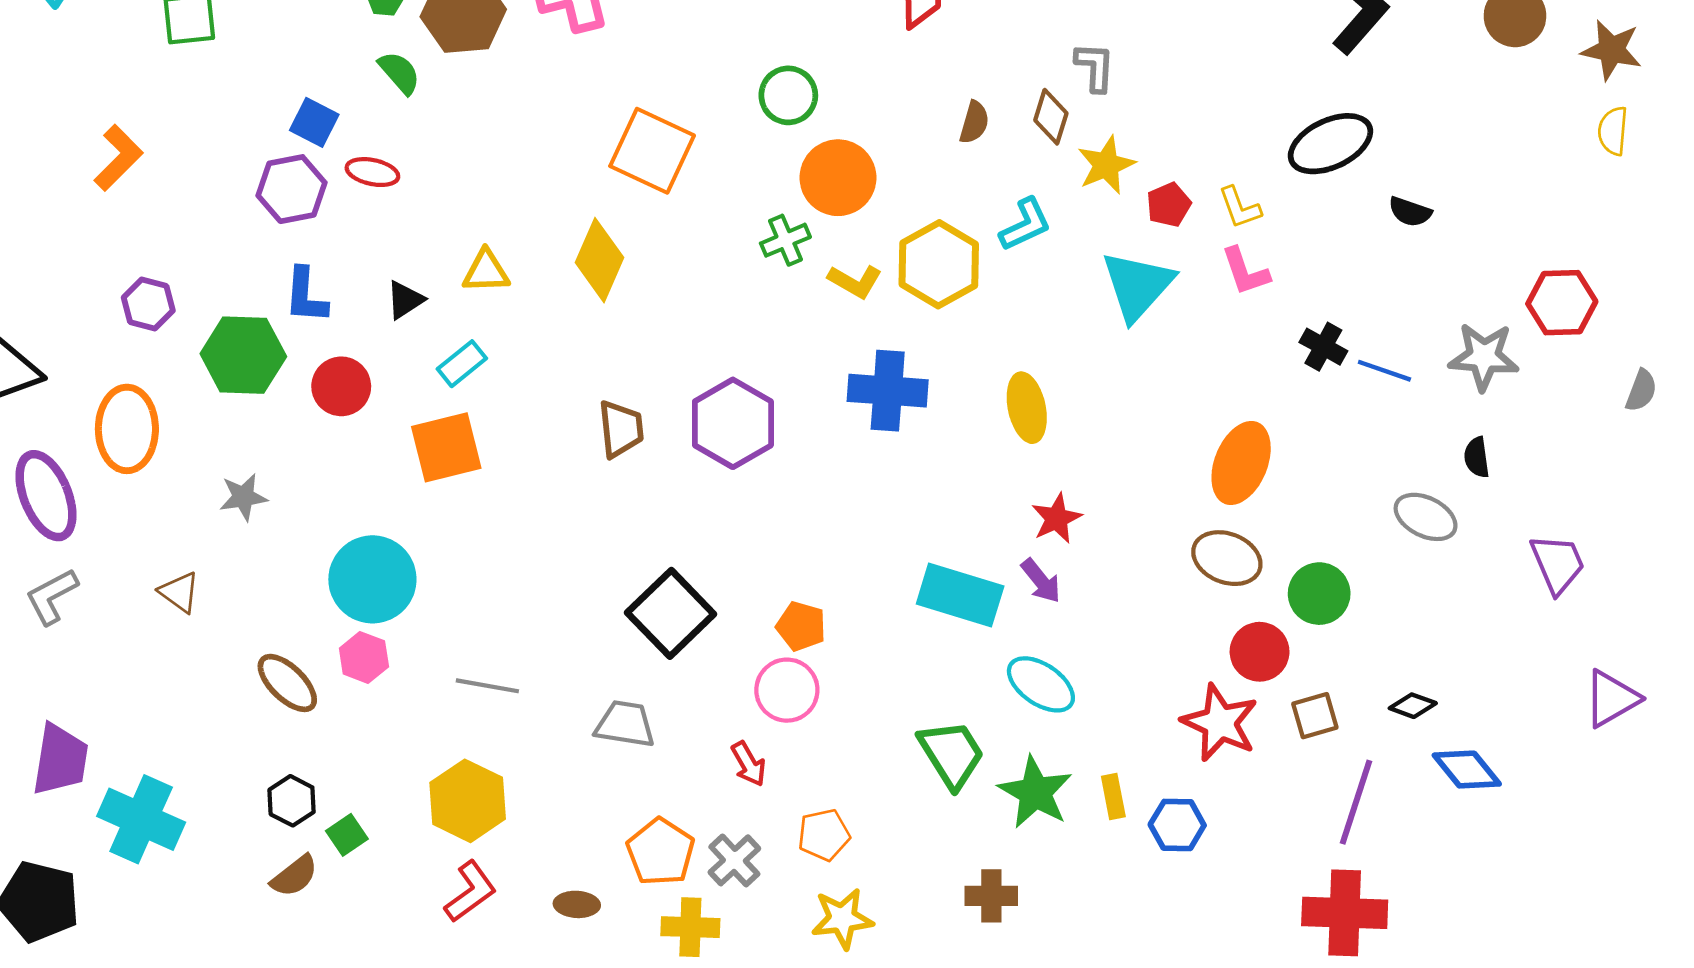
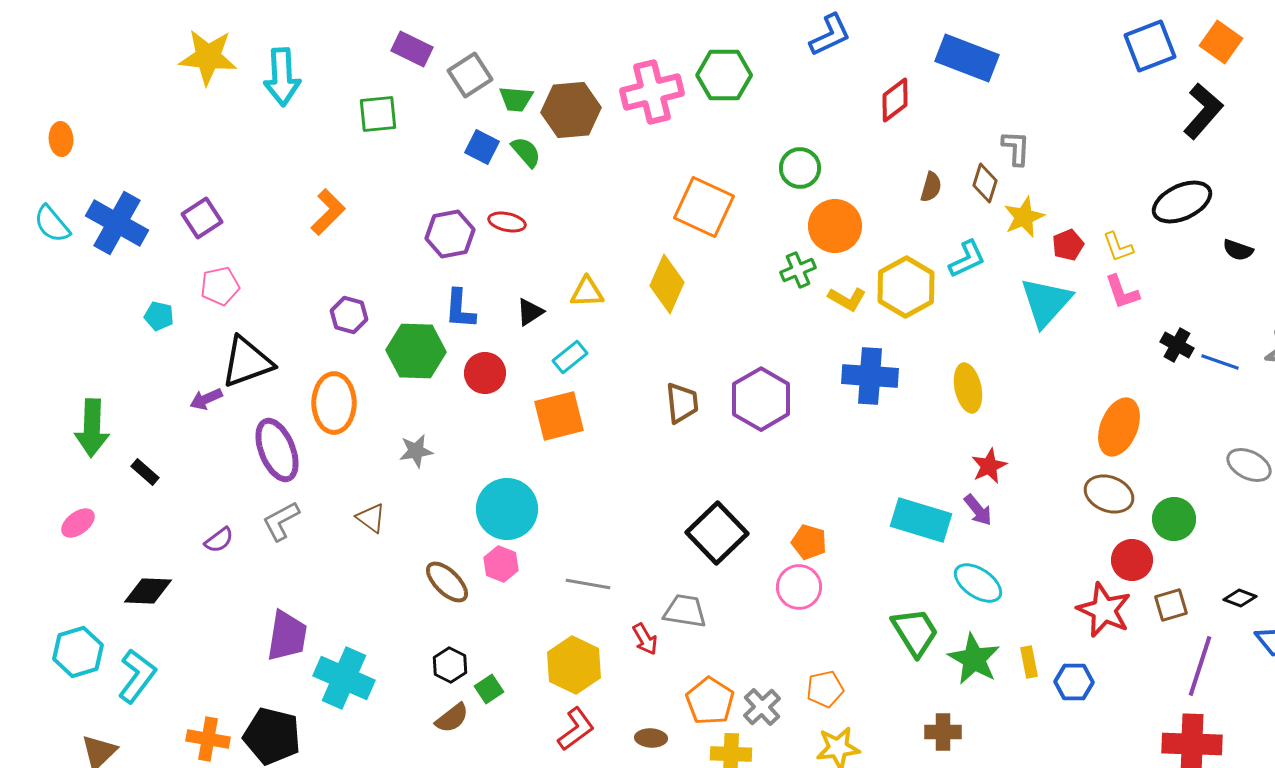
blue square: (314, 122) -> (482, 147), moved
red arrow: (749, 764) -> (645, 639), moved

